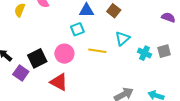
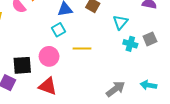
cyan triangle: (122, 38) -> (120, 22), moved
black square: (37, 58) -> (22, 65), turned 30

